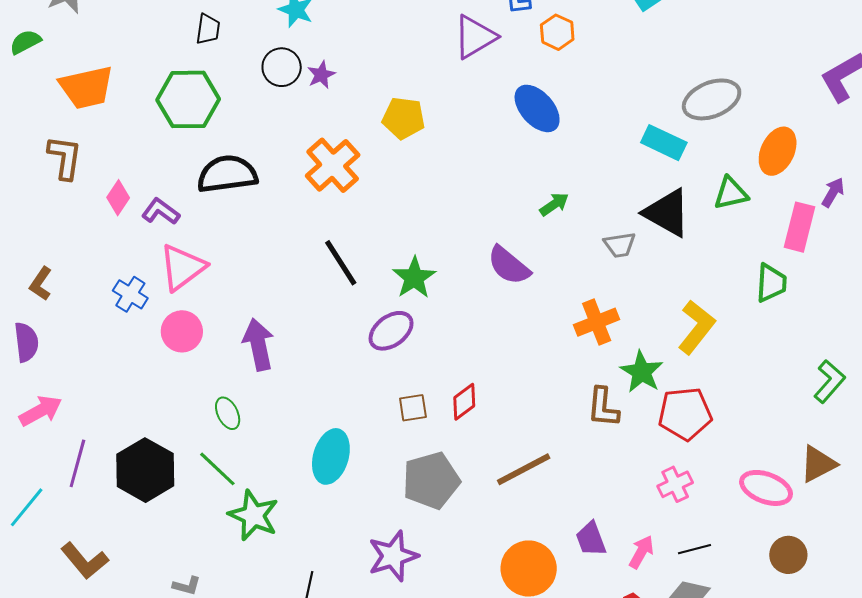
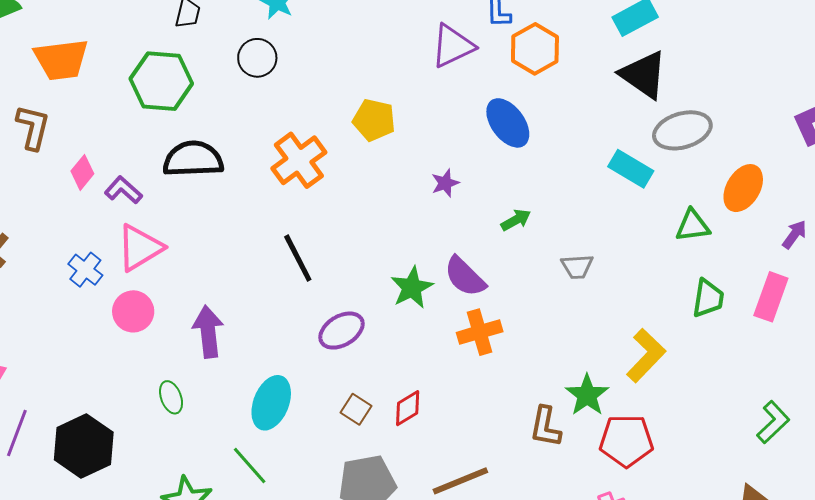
orange hexagon: (557, 32) -> (535, 49), size x1.4
purple star: (321, 75) -> (445, 183), moved
black triangle: (667, 213) -> (643, 75), moved
pink rectangle: (800, 227) -> (771, 297), moved
green star: (414, 278) -> (412, 288), moved
green trapezoid: (771, 283) -> (708, 298), moved
orange cross: (597, 322) -> (480, 332), moved
brown square: (413, 408) -> (356, 409), turned 36
cyan ellipse: (331, 456) -> (271, 403), moved
green line: (217, 469) -> (250, 465), moved

